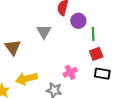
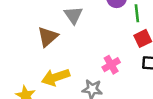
brown triangle: (13, 47) -> (48, 37), moved, turned 30

